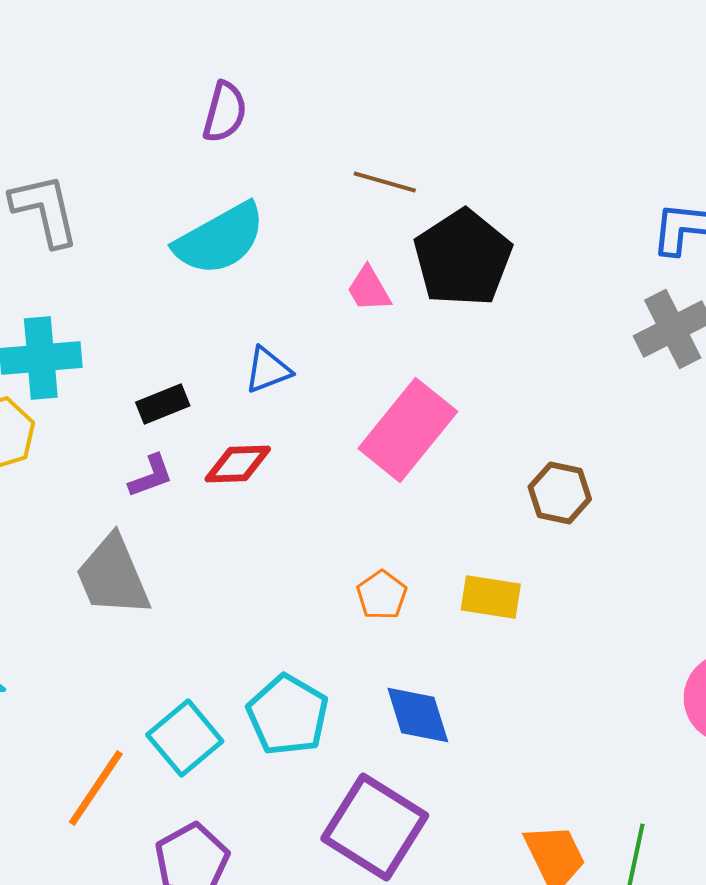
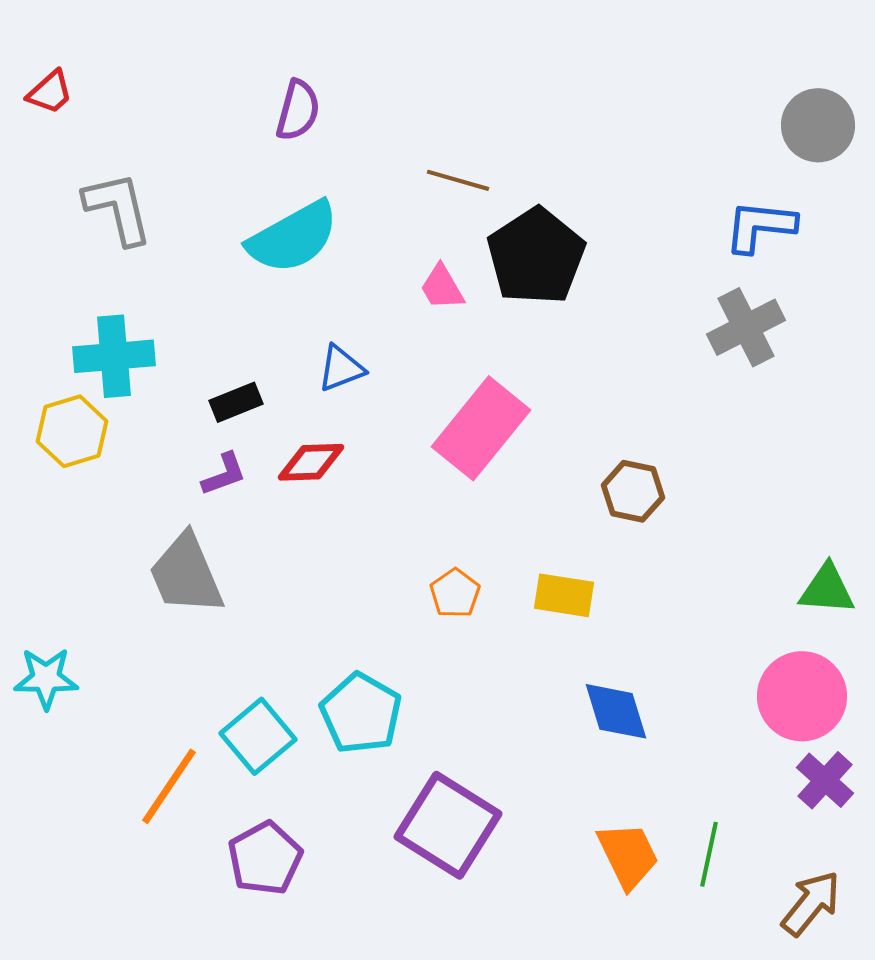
blue diamond: (418, 715) -> (616, 711), moved

